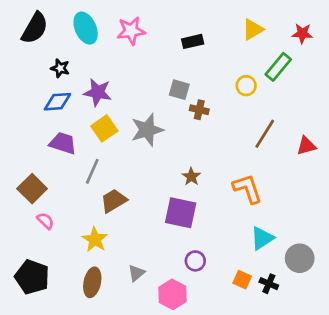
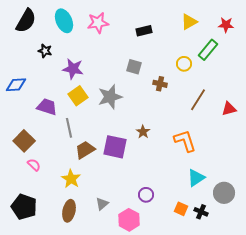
blue diamond: (57, 102) -> (16, 85), moved
brown cross: (199, 110) -> (160, 84), moved
gray line: (92, 171) -> (69, 128), turned -36
purple square: (181, 213) -> (115, 147), moved

